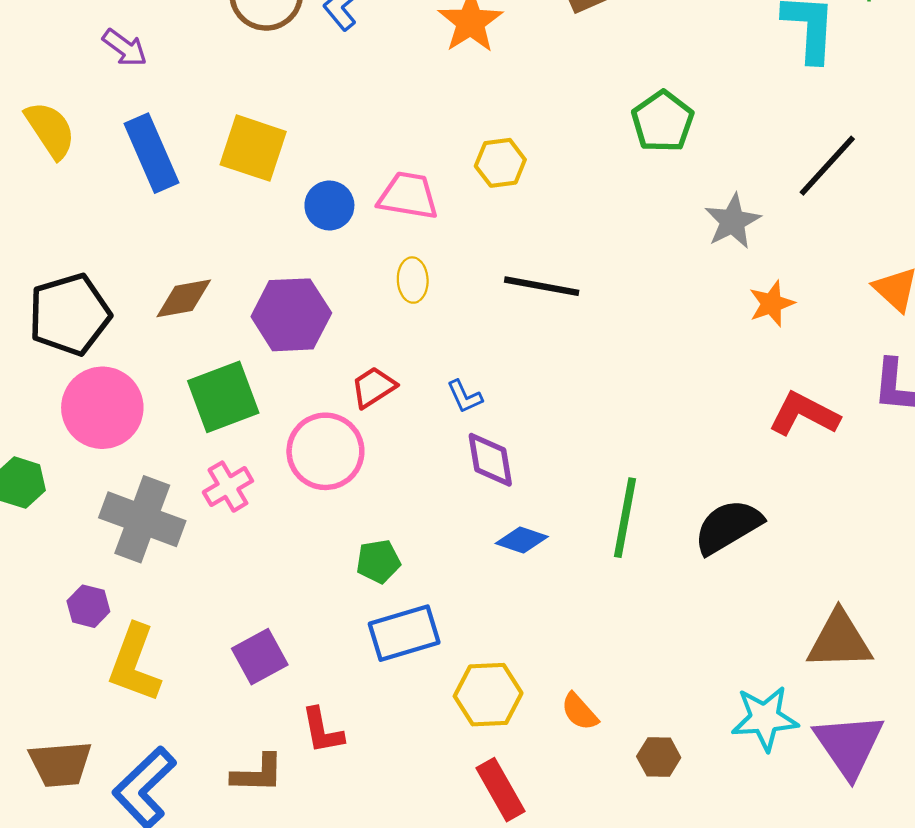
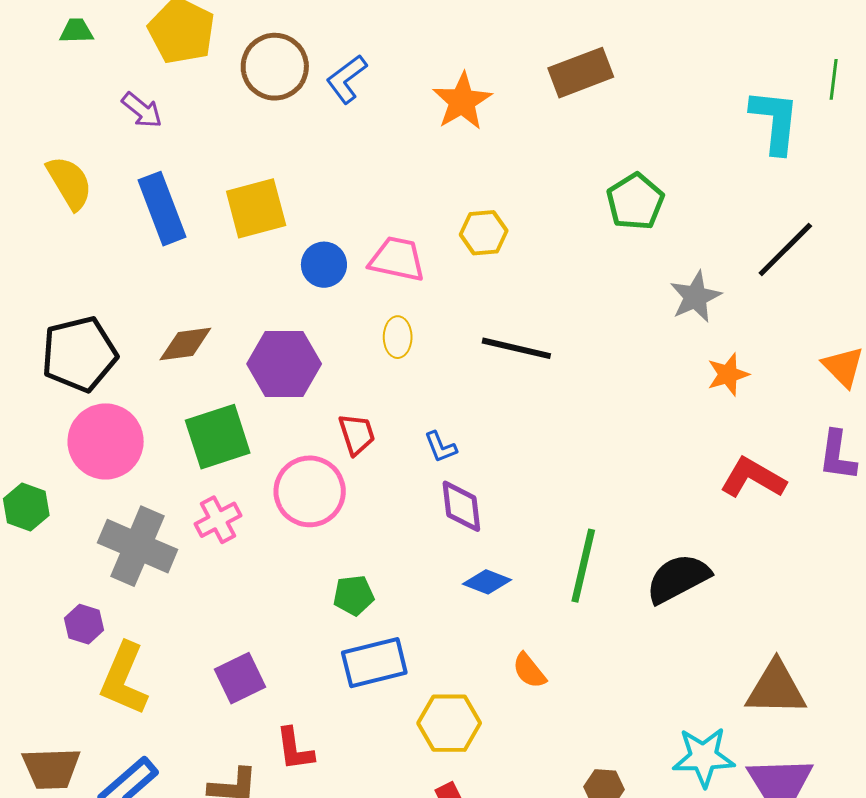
yellow square: (253, 148) -> (256, 208), turned -36
red trapezoid: (373, 387) -> (357, 434), turned 102
orange semicircle: (580, 712) -> (529, 671), moved

